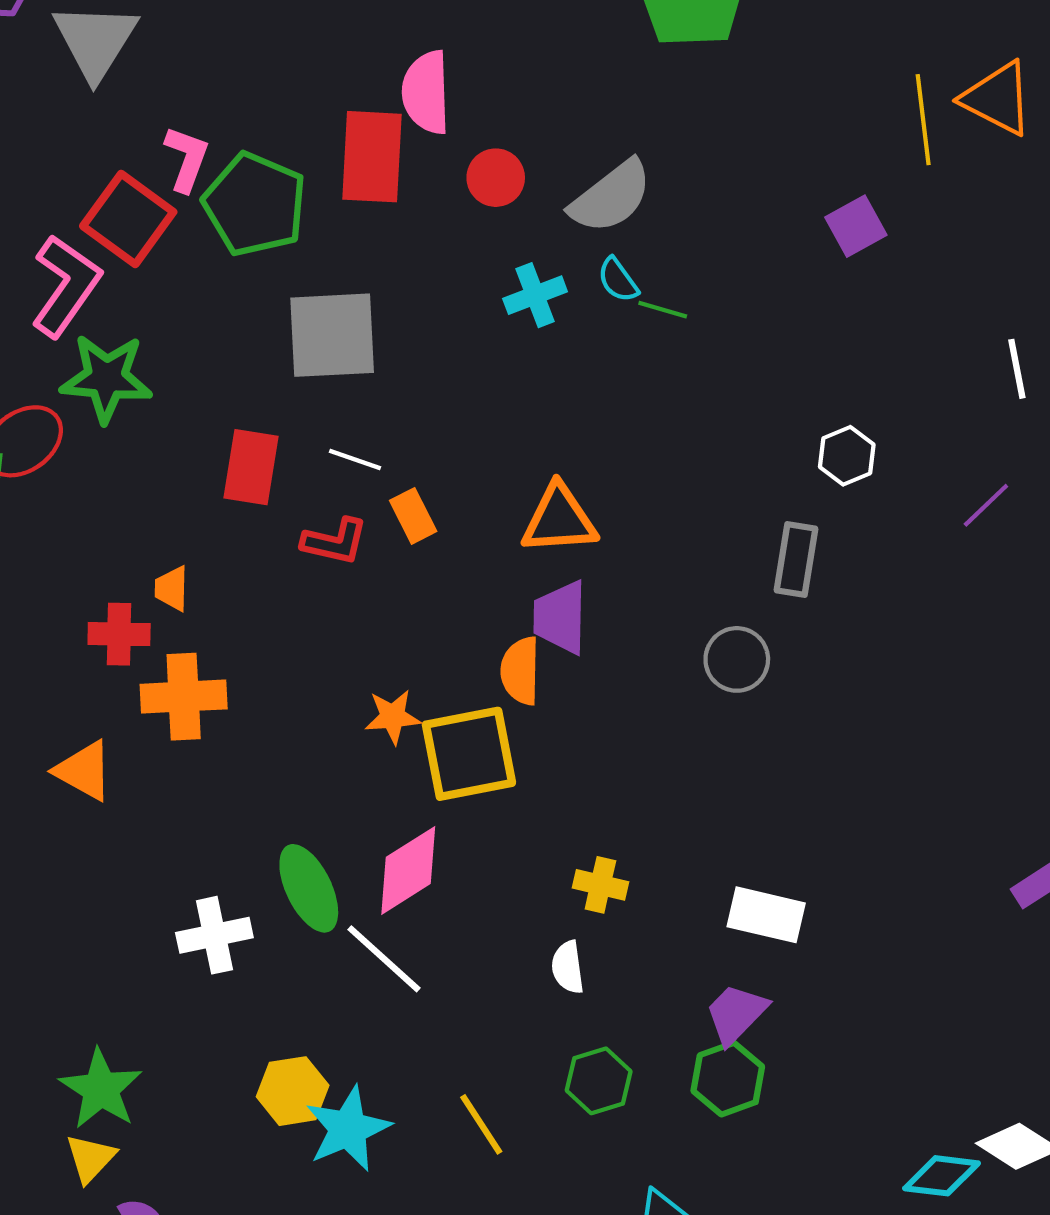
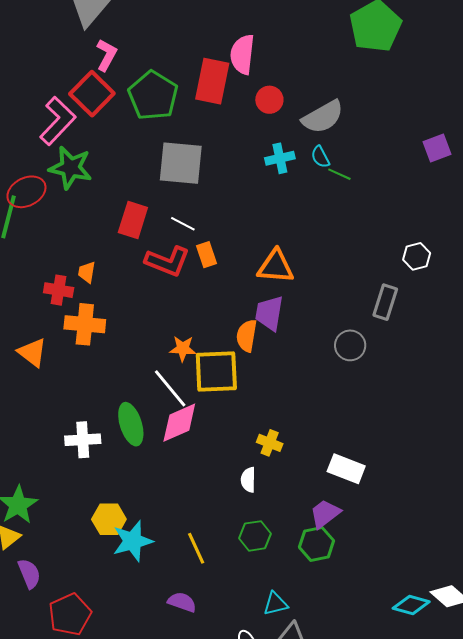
pink L-shape: (187, 159) -> (106, 55), moved
red L-shape: (335, 541) -> (168, 261), size x1.4
white line: (384, 959) -> (170, 388), moved

